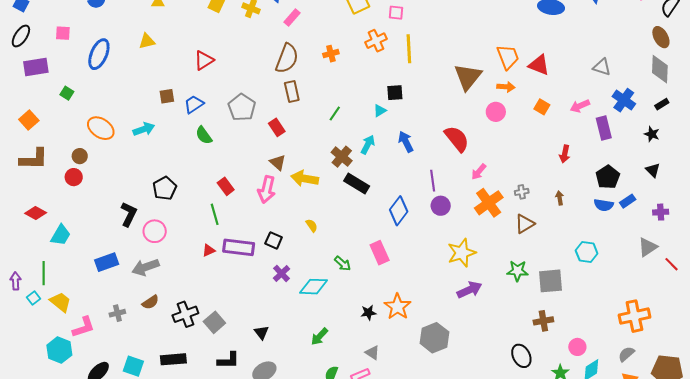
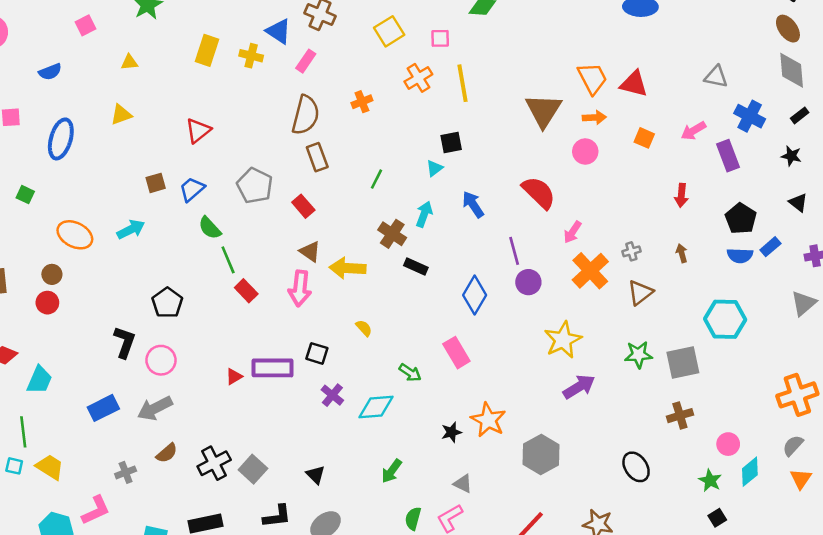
black rectangle: (357, 184) -> (416, 267), size x0.7
green line: (215, 214) -> (228, 260), moved
cyan hexagon: (587, 252) -> (725, 319), size x1.4
cyan square: (33, 298) -> (14, 466), turned -32
pink L-shape: (83, 327) -> (96, 510), moved
black ellipse: (521, 356) -> (636, 467), moved

